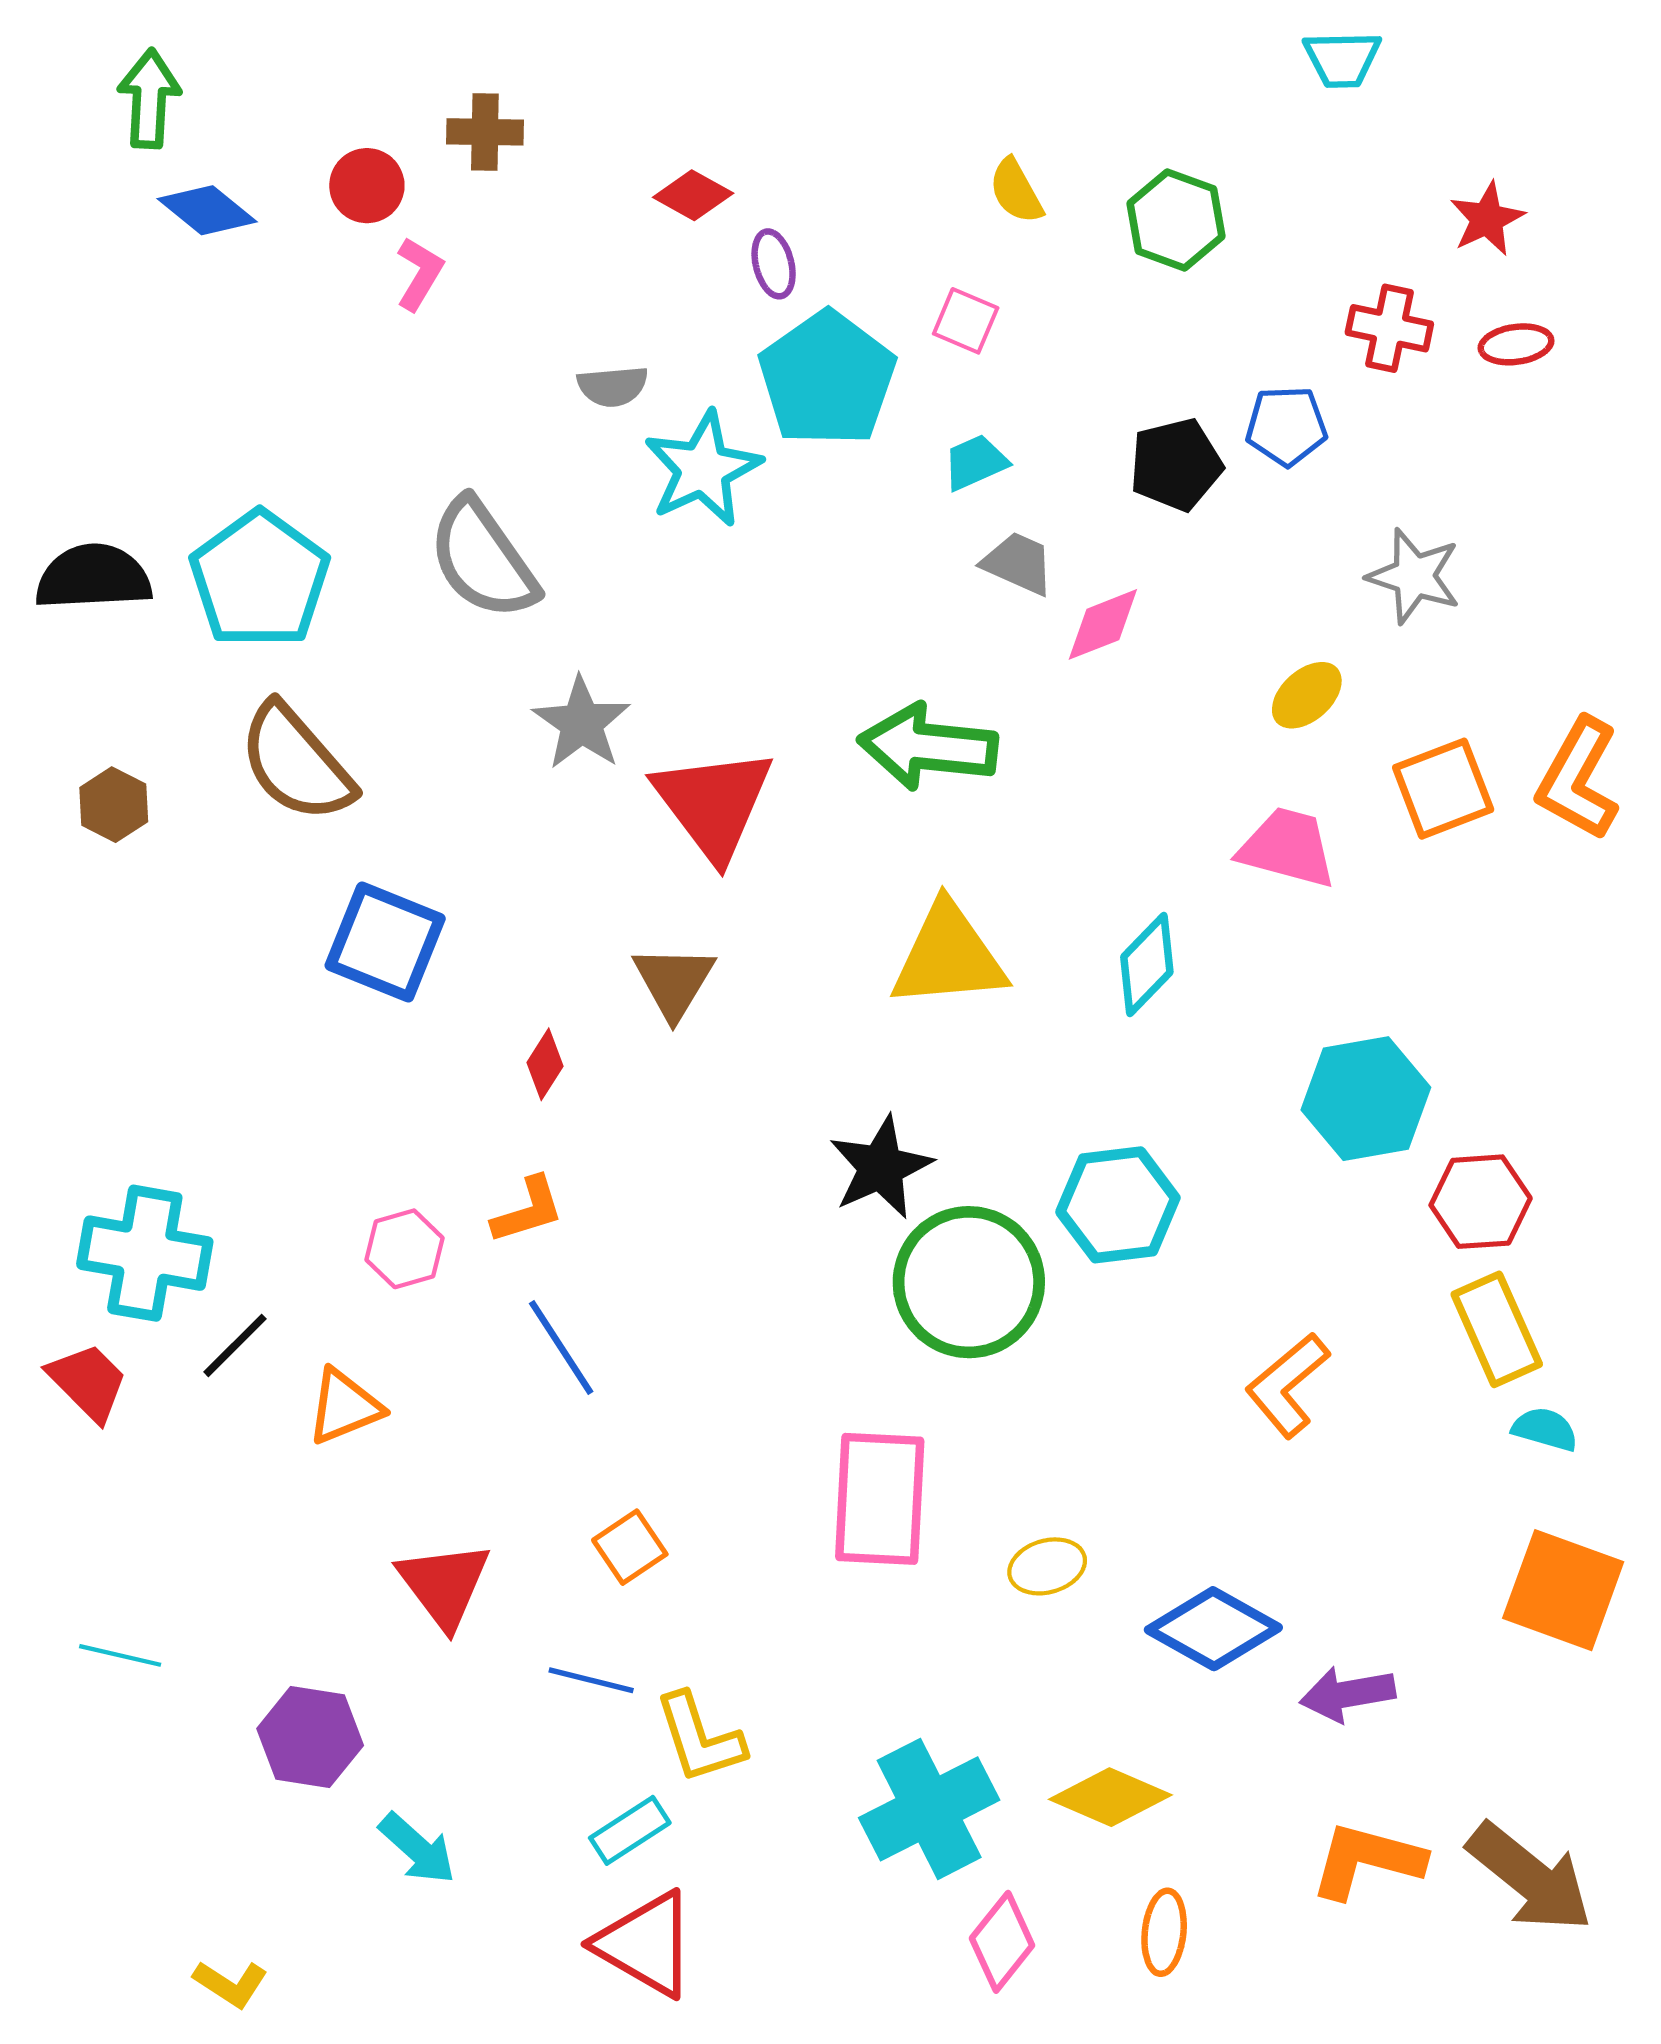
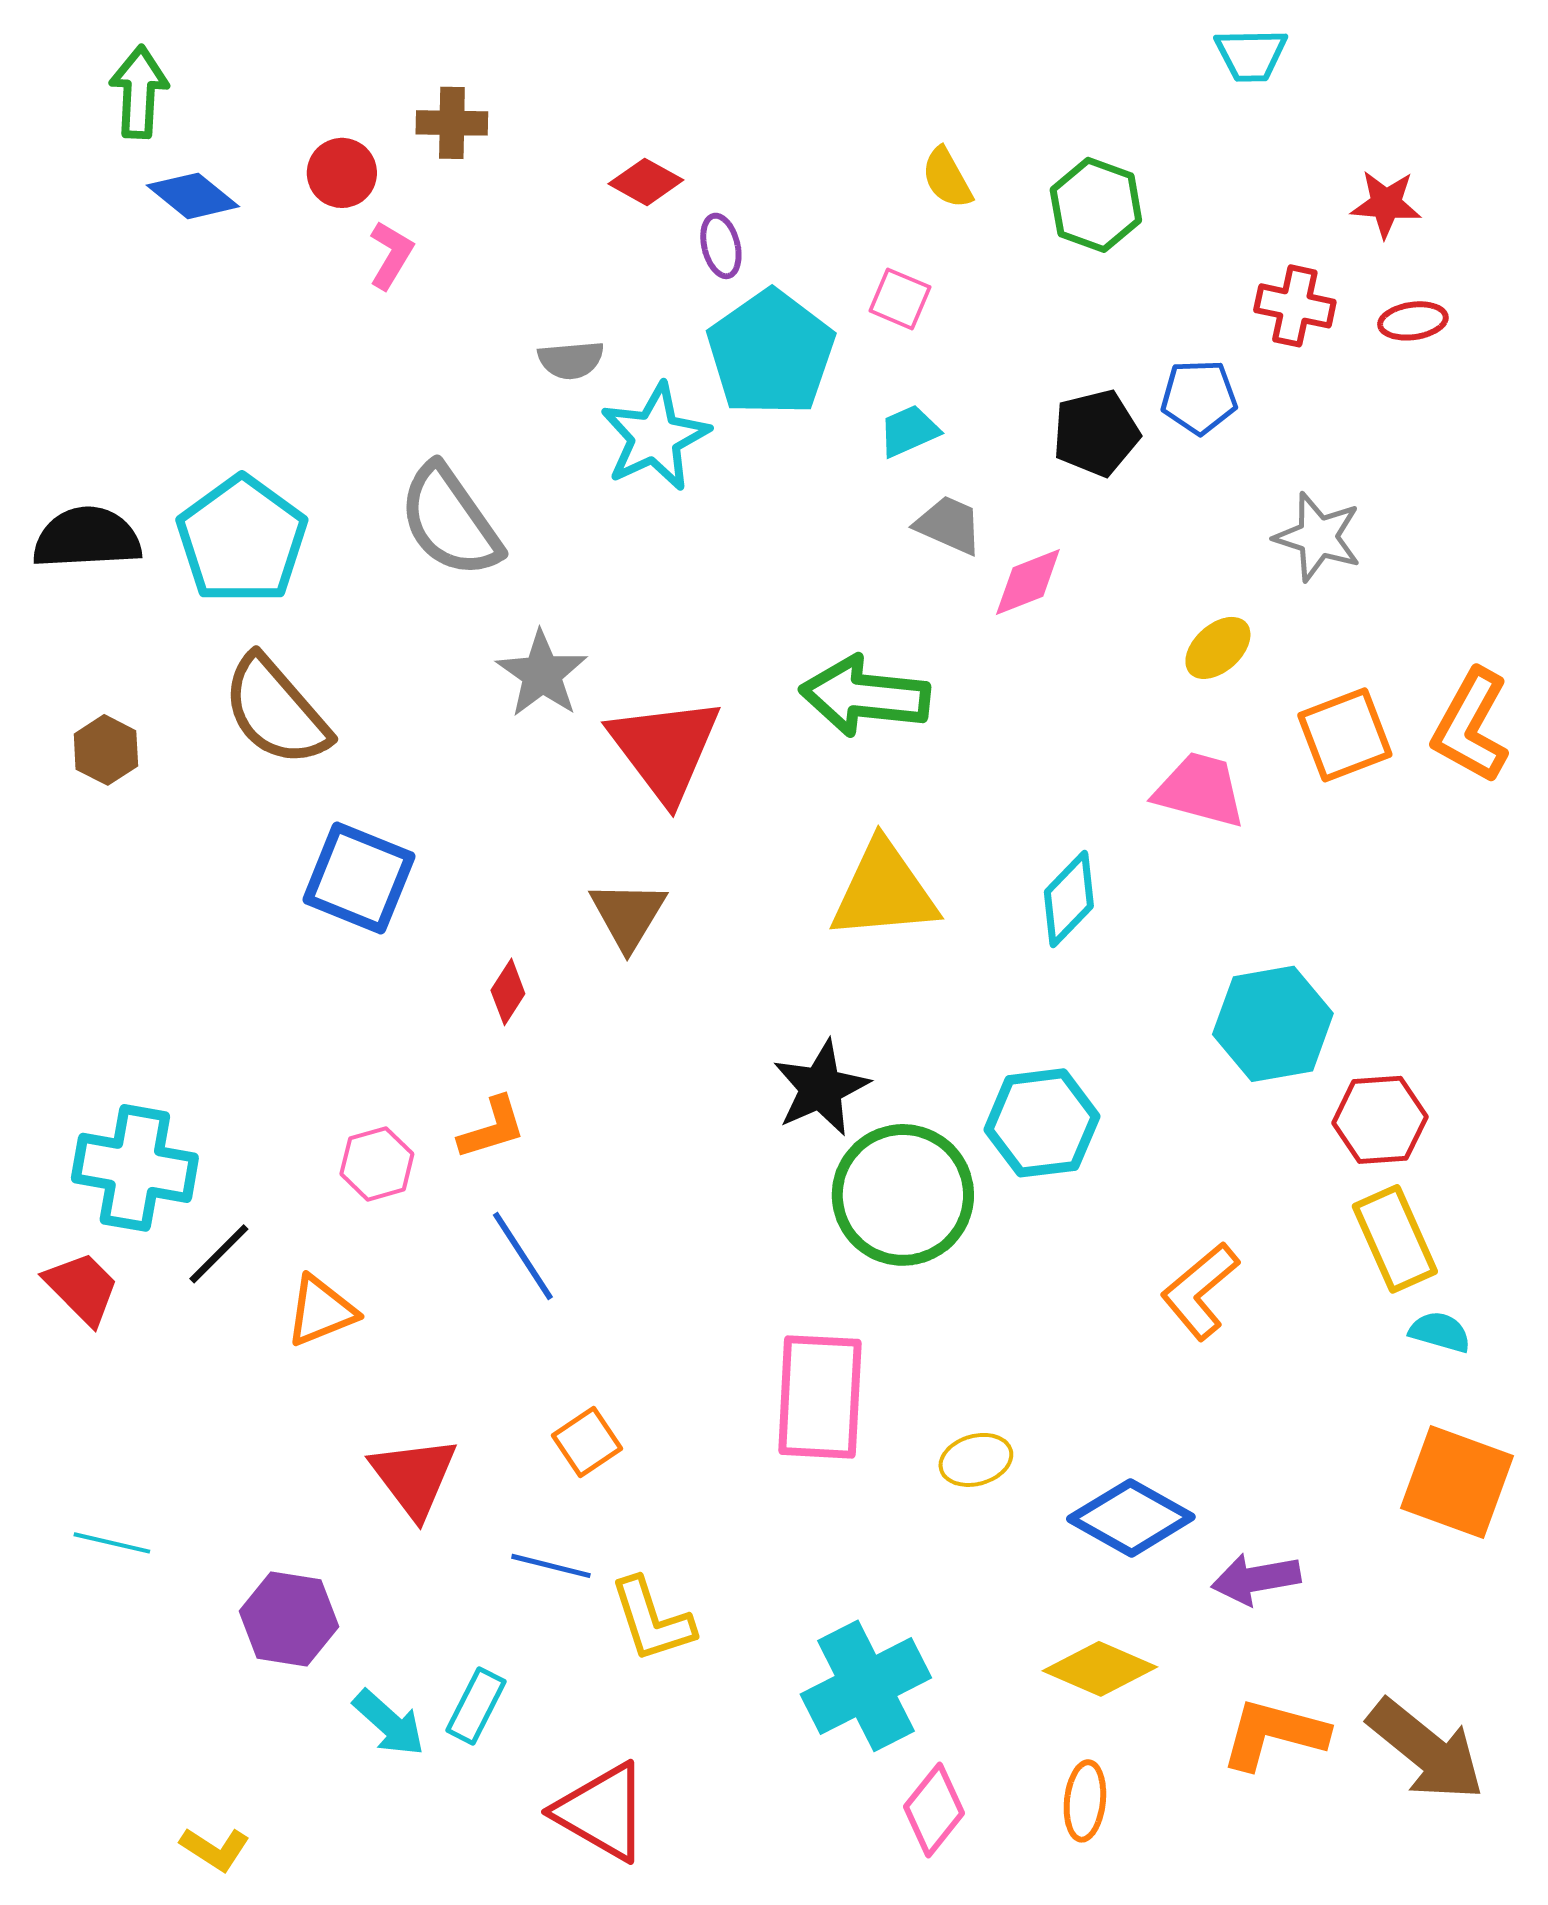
red star: (1487, 219) -> (1386, 204), turned 30
yellow diamond: (1110, 1797) -> (1100, 1669), moved
cyan rectangle: (630, 1830) -> (476, 1706), moved, turned -30

